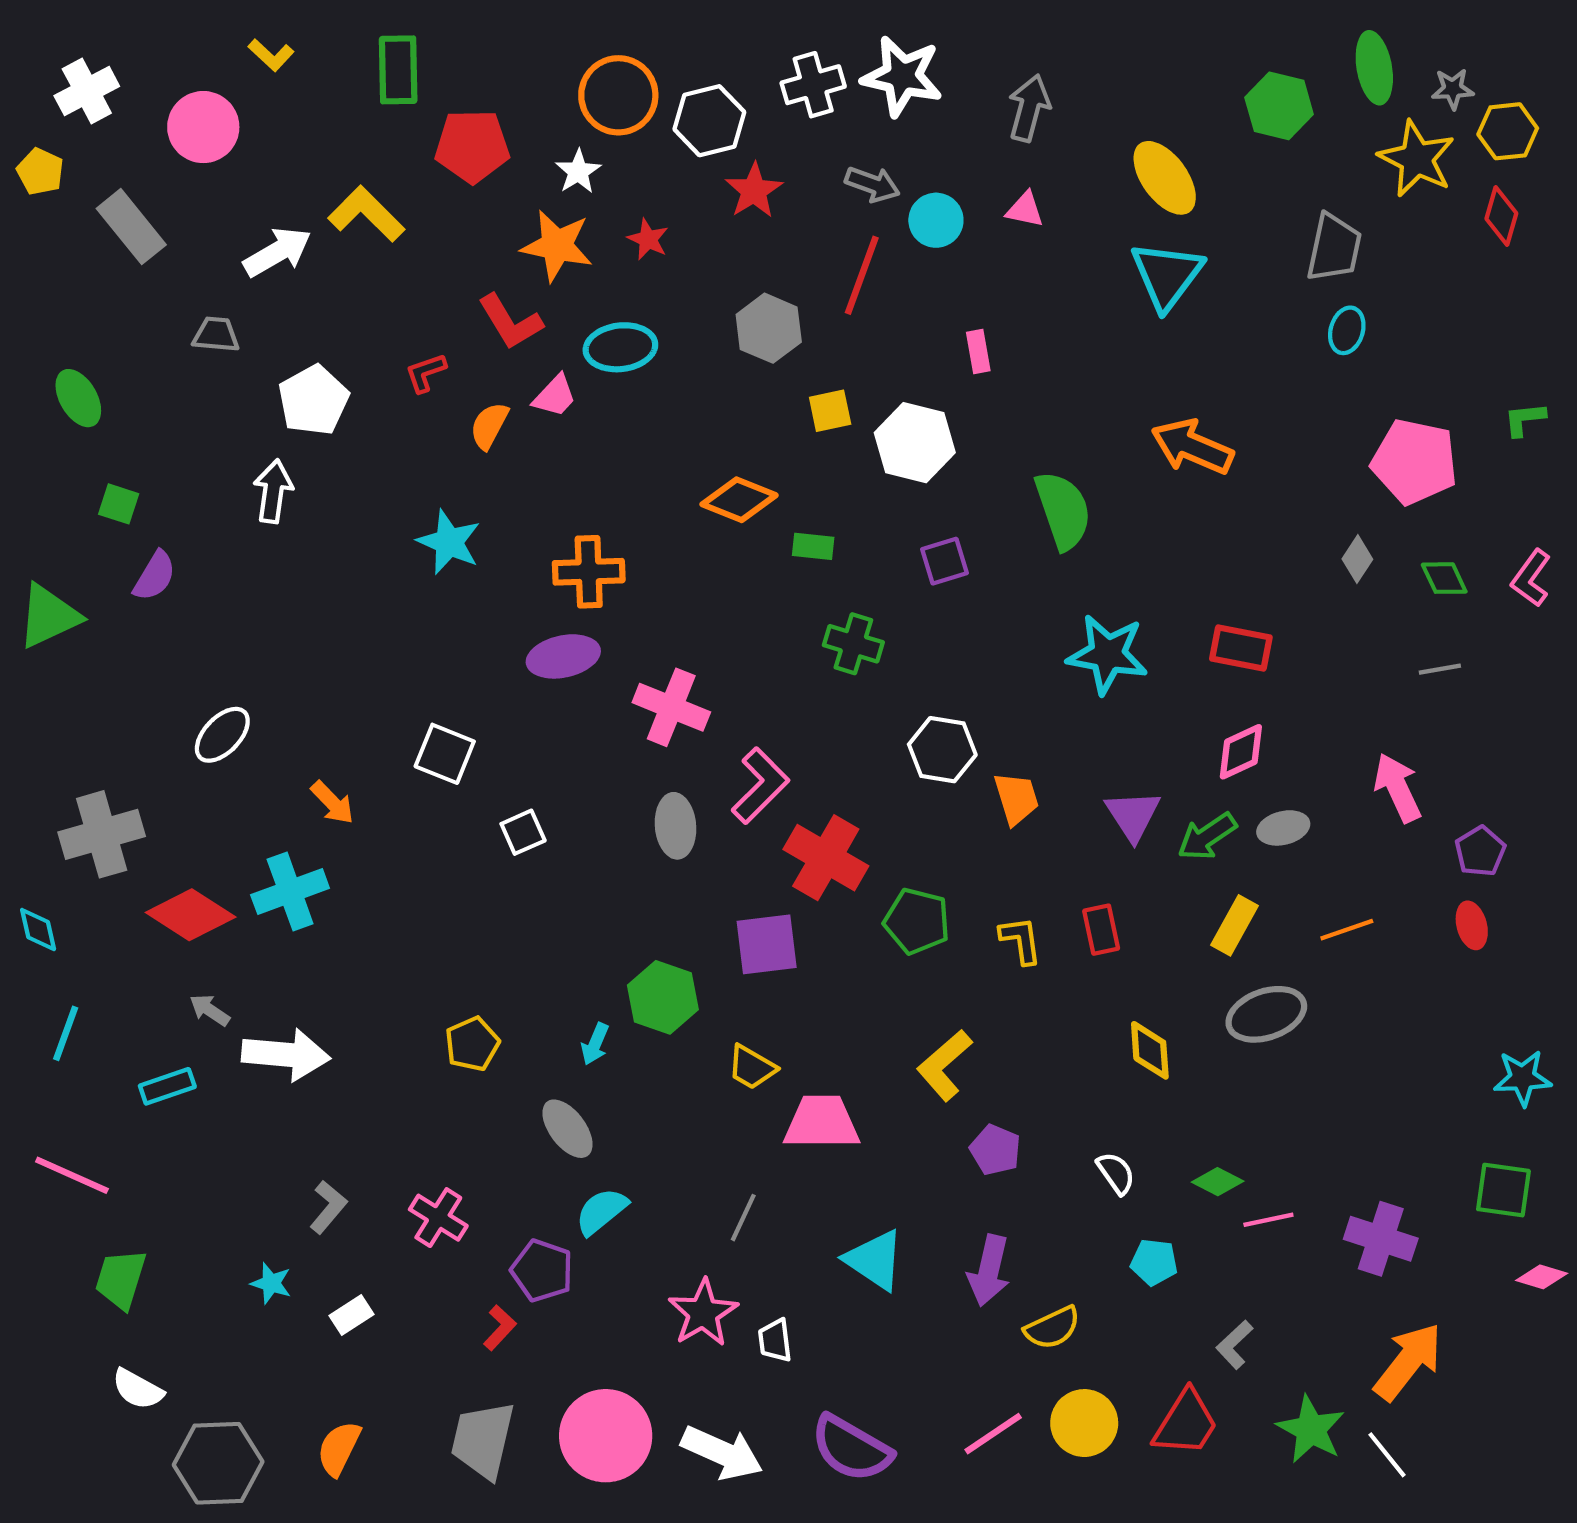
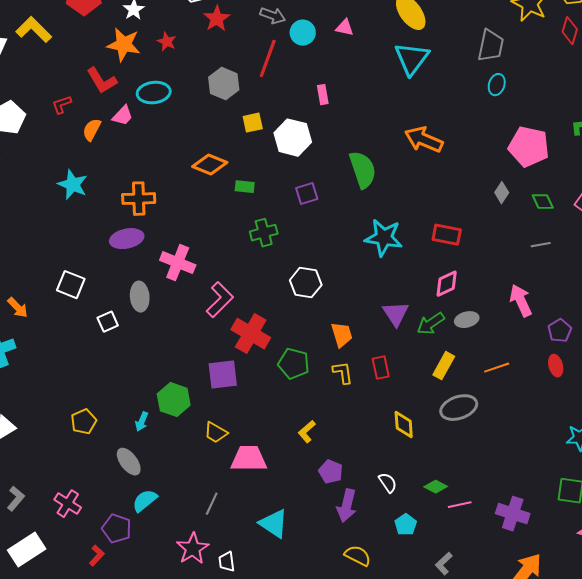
green cross: (853, 644) -> (264, 233), turned -32
orange trapezoid: (1016, 798) -> (342, 335), moved
gray ellipse: (676, 826) -> (140, 297), moved
yellow L-shape: (944, 1065) -> (307, 432), size x0.7
cyan pentagon: (1154, 1262) -> (406, 525), turned 30
purple arrow: (989, 1271) -> (347, 506), moved
white rectangle: (352, 1315) -> (27, 550), size x1.8
yellow semicircle: (1052, 1328) -> (358, 556), turned -128

